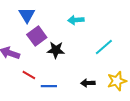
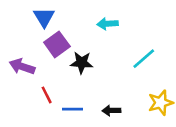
red line: (29, 75) -> (47, 95), turned 32
black arrow: (88, 83) -> (111, 110), moved

